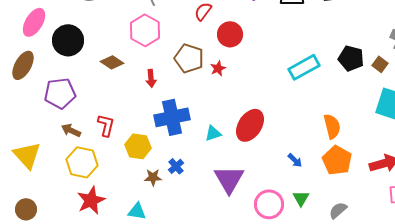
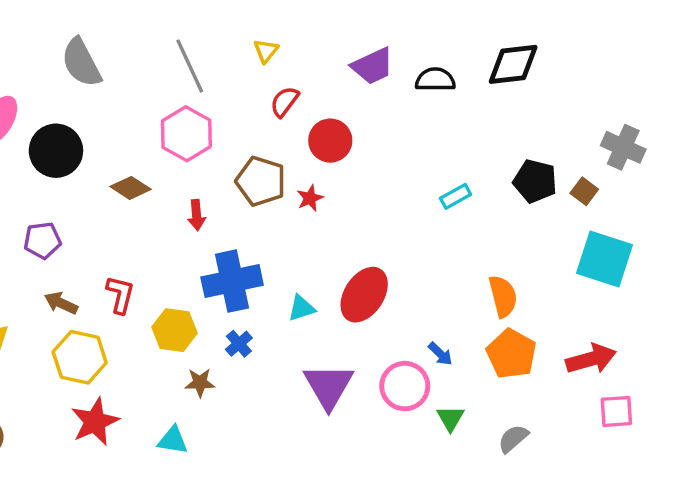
cyan rectangle: (304, 67) -> (456, 196), size x0.6
purple pentagon: (60, 93) -> (42, 240), size x0.7
blue cross: (176, 166) -> (239, 344), moved
pink circle: (269, 204) -> (405, 386), moved

